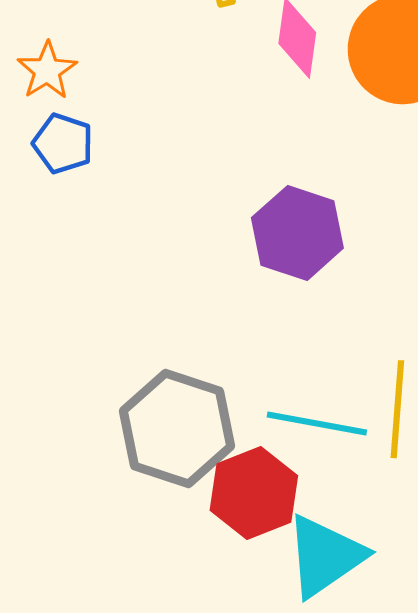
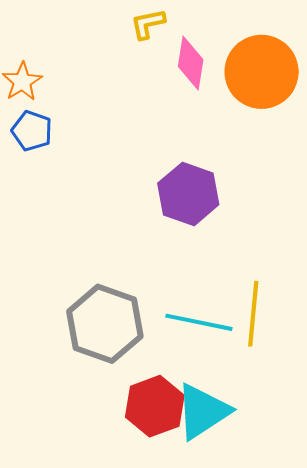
red hexagon: (254, 493) -> (155, 406), moved

